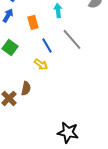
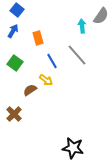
cyan arrow: (58, 10) -> (82, 26), moved
brown semicircle: (26, 88) -> (30, 90), moved, turned -136

